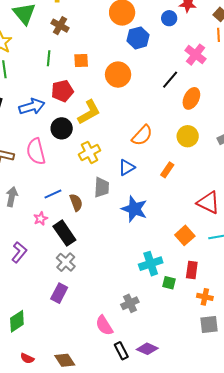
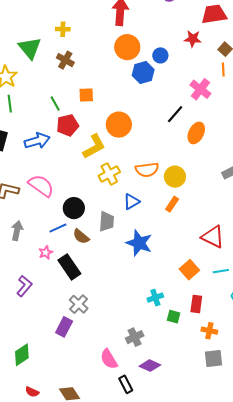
blue circle: (169, 18) -> (160, 55), moved
green line: (49, 58) -> (55, 104), moved, turned -35
orange circle: (118, 75) -> (119, 125), moved
black circle: (62, 128) -> (74, 208), moved
orange semicircle: (142, 135) -> (147, 170), turned 40
yellow circle: (188, 136) -> (175, 177), moved
pink semicircle: (36, 151) -> (41, 186), turned 140
yellow cross: (90, 152) -> (109, 174), moved
brown semicircle: (76, 202) -> (81, 236), turned 150
gray cross: (66, 262) -> (79, 304), moved
cyan cross: (151, 264) -> (155, 298), size x0.7
purple diamond: (147, 349) -> (150, 366), moved

